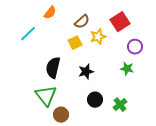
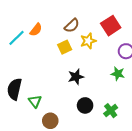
orange semicircle: (50, 13) -> (36, 30), moved
black semicircle: (53, 68) -> (14, 89), moved
green triangle: (46, 96) -> (35, 101), size x0.6

